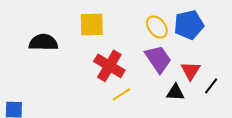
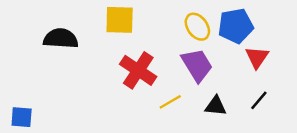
red triangle: (191, 71) -> (257, 57), moved
yellow line: (121, 94) -> (170, 102), moved

